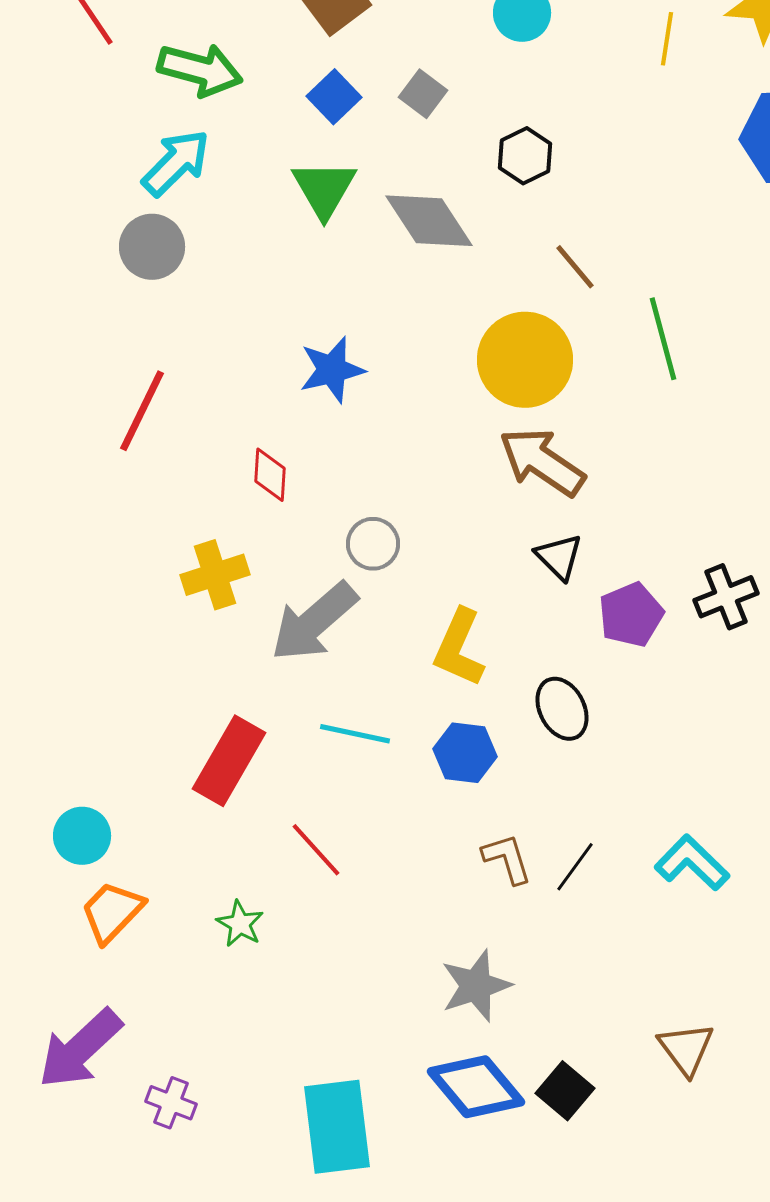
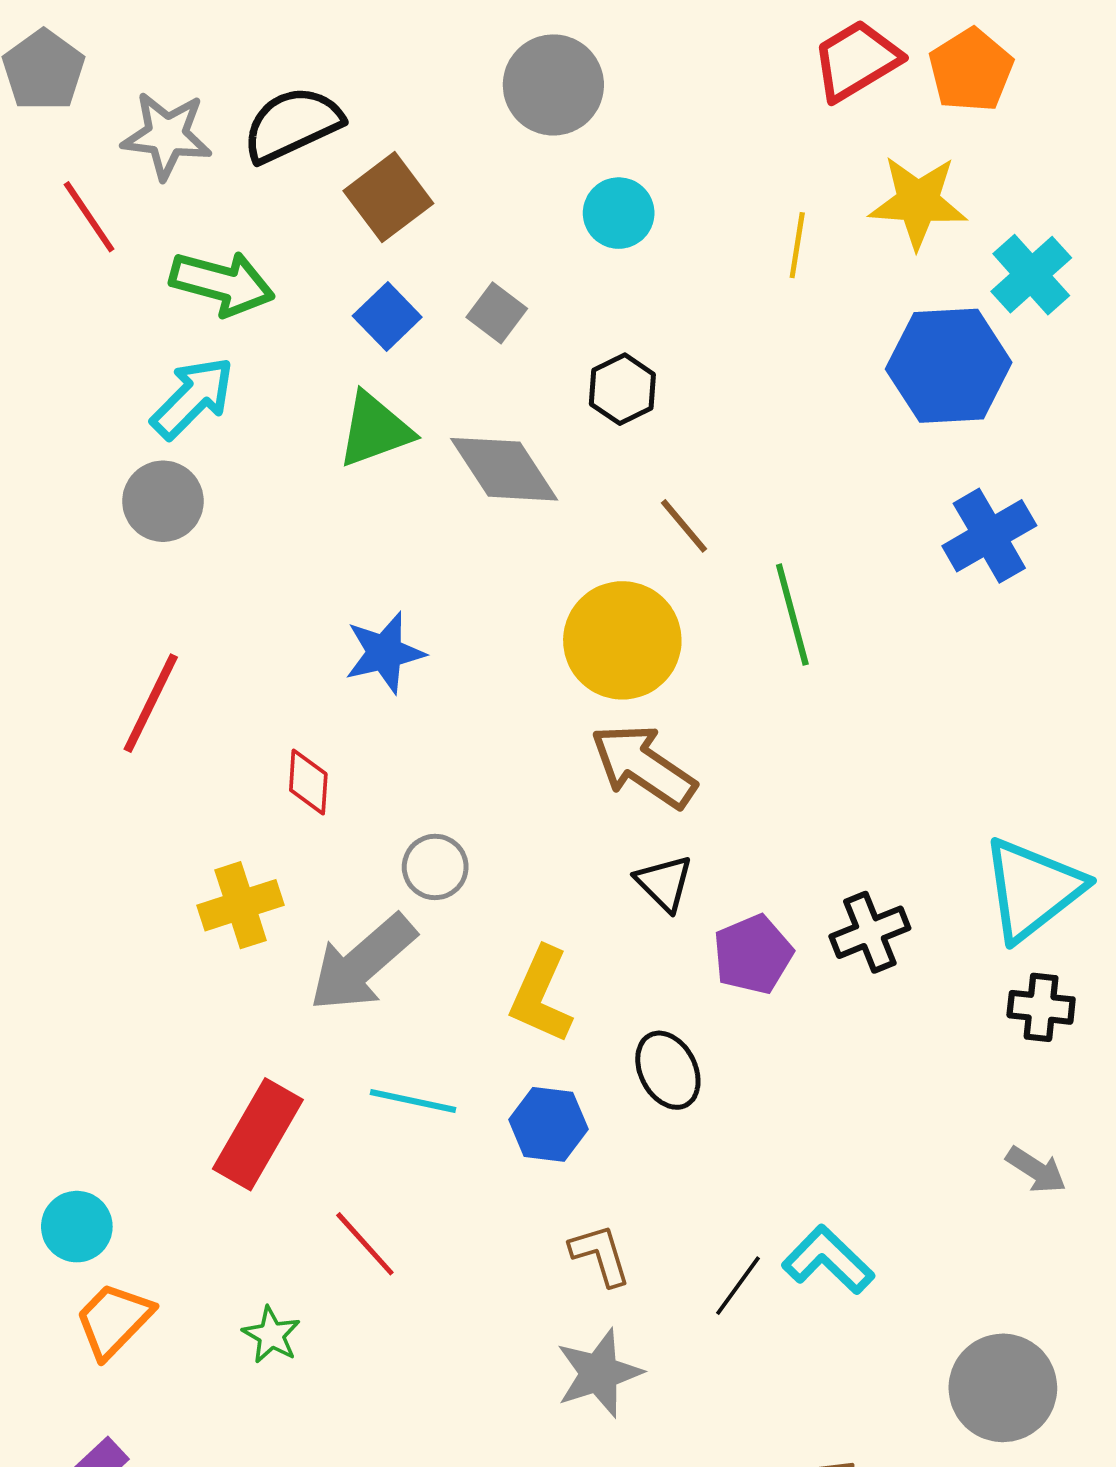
green triangle: (324, 189) -> (375, 430), turned 40
black line: (575, 867) -> (738, 1286), moved
gray star: (476, 986) -> (599, 1373), moved

